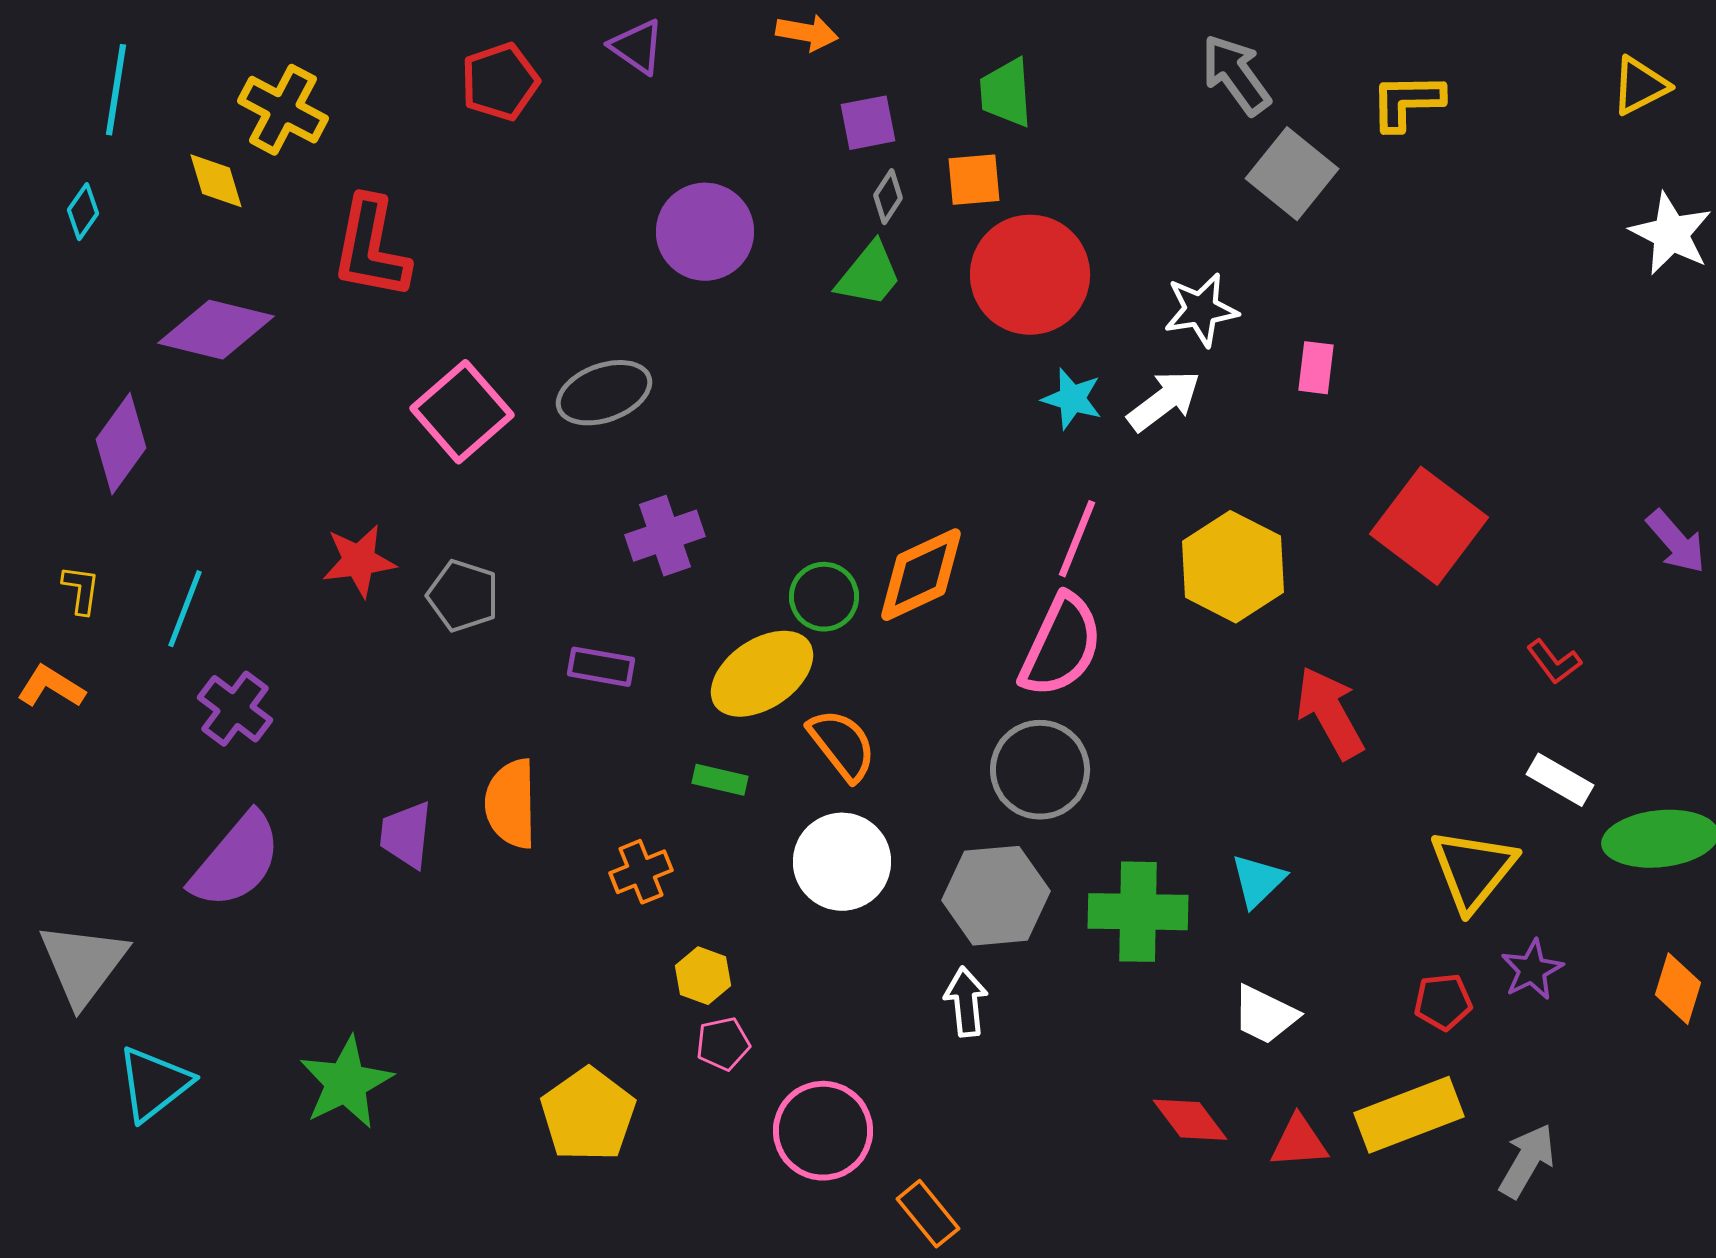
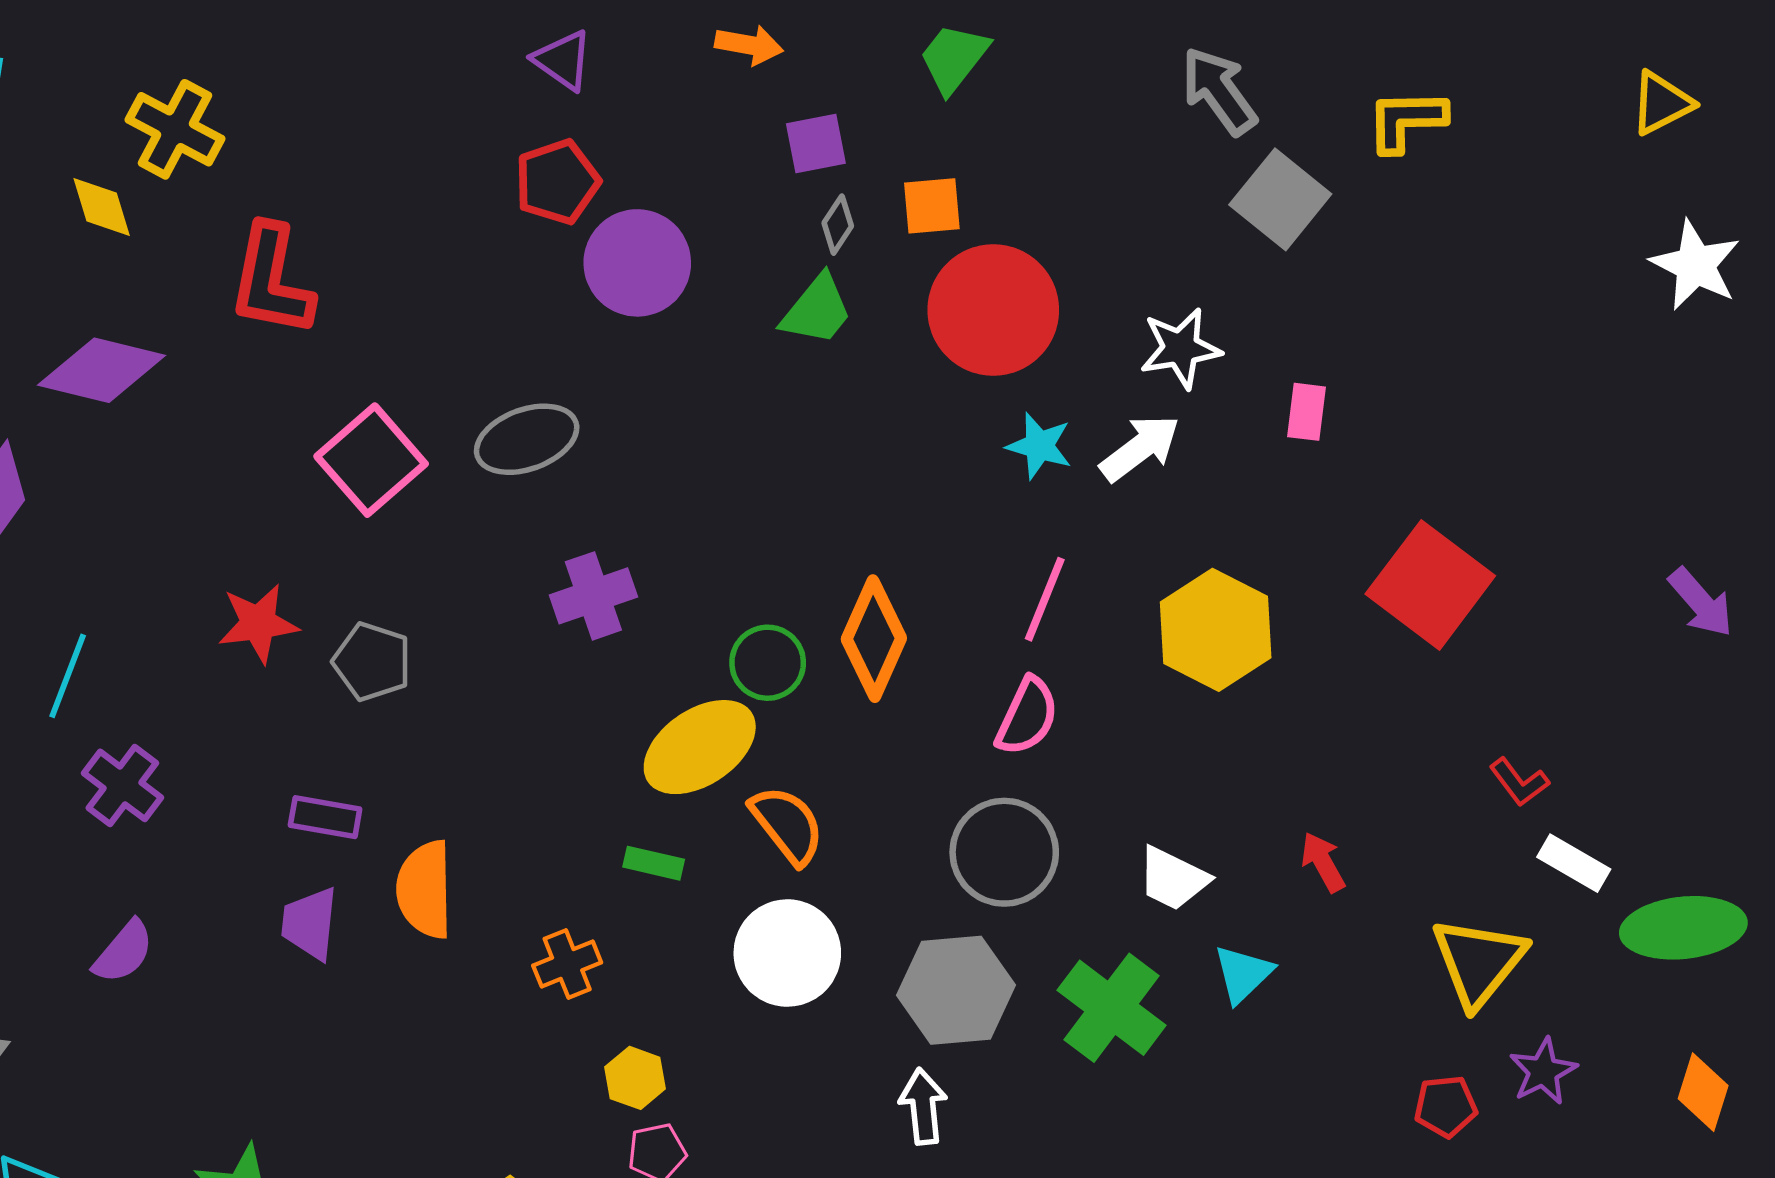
red pentagon: (500, 82) -> (557, 182), moved
green trapezoid: (1006, 93) -> (954, 58), moved, turned 42
orange diamond: (921, 575) -> (874, 639), turned -41
pink semicircle: (1061, 646) -> (1027, 716), size x0.7
red L-shape: (1554, 662) -> (1519, 782), moved
purple rectangle: (601, 667) -> (325, 817), moved
red arrow: (1330, 713) -> (1323, 862), moved, size x0.6
purple semicircle: (236, 861) -> (124, 952), size x0.6
green cross: (1138, 912) -> (1112, 1008), turned 36
white trapezoid: (1265, 1015) -> (1173, 879), moved

